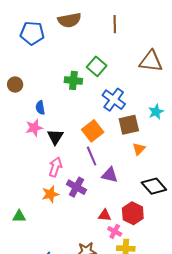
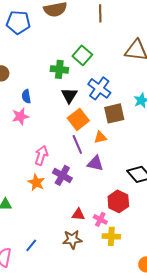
black triangle: (55, 137) -> (69, 95), moved
orange triangle: (139, 149) -> (100, 137), moved, turned 32
orange star: (50, 194) -> (36, 182), turned -30
red triangle: (105, 215) -> (78, 214), moved

